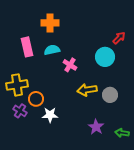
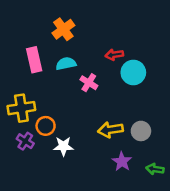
orange cross: (50, 23) -> (63, 29), turned -36
red arrow: (119, 38) -> (114, 55), moved, turned -144
yellow arrow: (87, 90) -> (110, 130), moved
gray circle: (110, 95) -> (141, 131), moved

